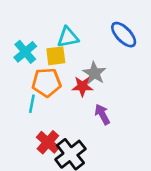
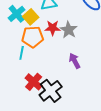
yellow square: (56, 56) -> (31, 17), moved, turned -35
red star: (82, 86) -> (53, 28), moved

